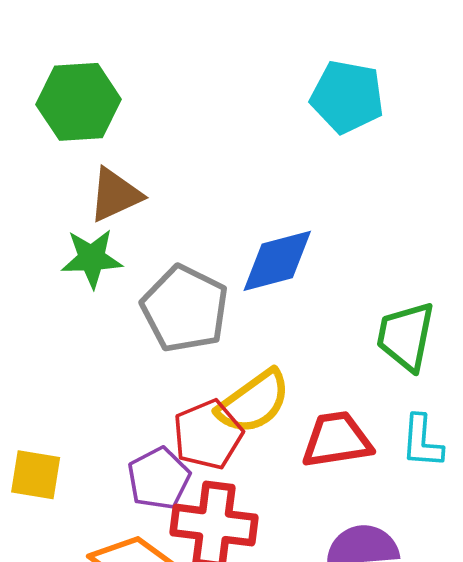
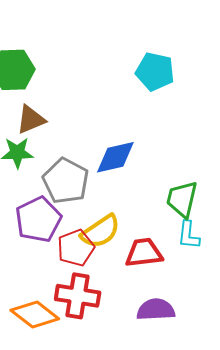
cyan L-shape: (422, 441) -> (189, 235), moved
purple pentagon: (159, 478) -> (38, 219), moved, size x1.4

